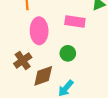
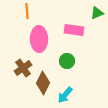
brown diamond: (43, 76) -> (43, 83), turned -45

